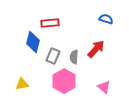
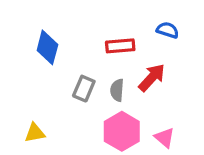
red rectangle: (50, 23) -> (120, 46), moved
blue diamond: (33, 42) -> (47, 47), moved
pink hexagon: (64, 81) -> (122, 131), moved

